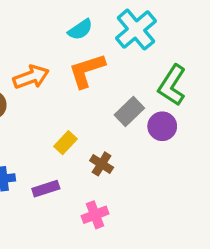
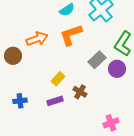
purple rectangle: (46, 189) -> (55, 101), moved
pink cross: (95, 215) -> (111, 123), moved

